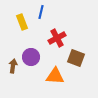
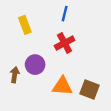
blue line: (41, 12) -> (65, 14), moved
brown square: (76, 58) -> (90, 90), moved

